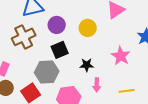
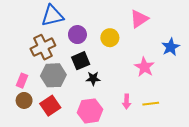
black star: (87, 65) -> (93, 78), moved
gray hexagon: (47, 72) -> (53, 75), moved
pink arrow: (97, 85) -> (127, 102), moved

